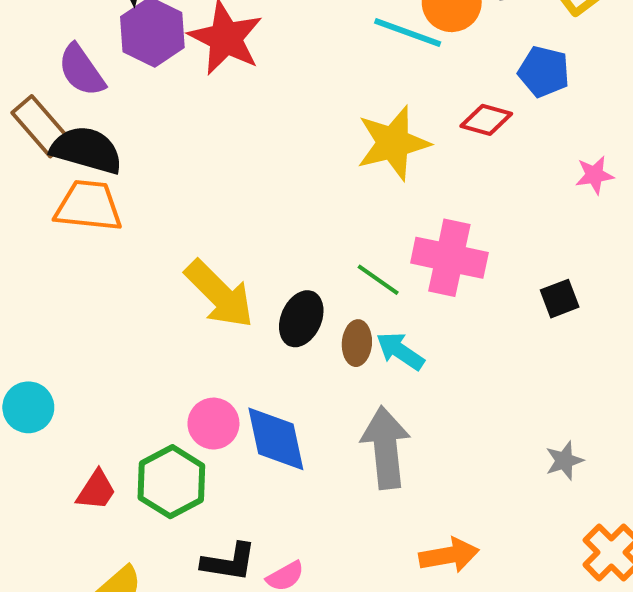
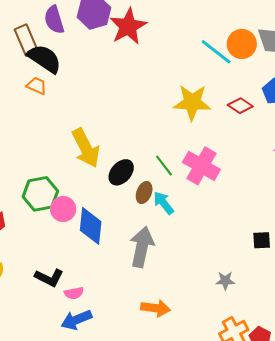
orange trapezoid: (88, 206) -> (37, 86), size x0.6
black square: (560, 299) -> (262, 240), moved
green hexagon: (171, 482) -> (40, 194), moved

